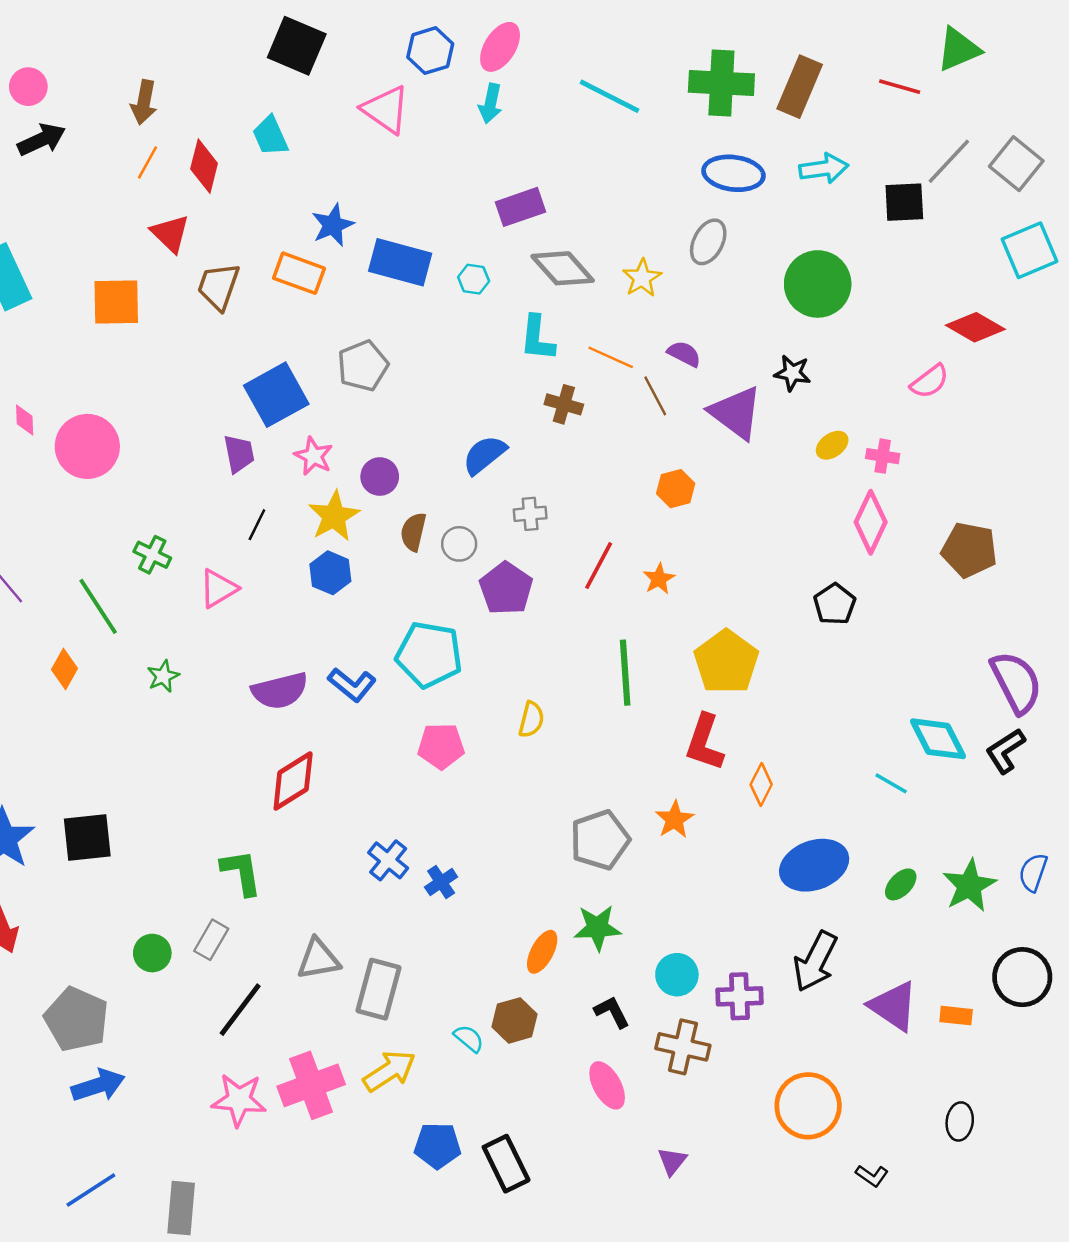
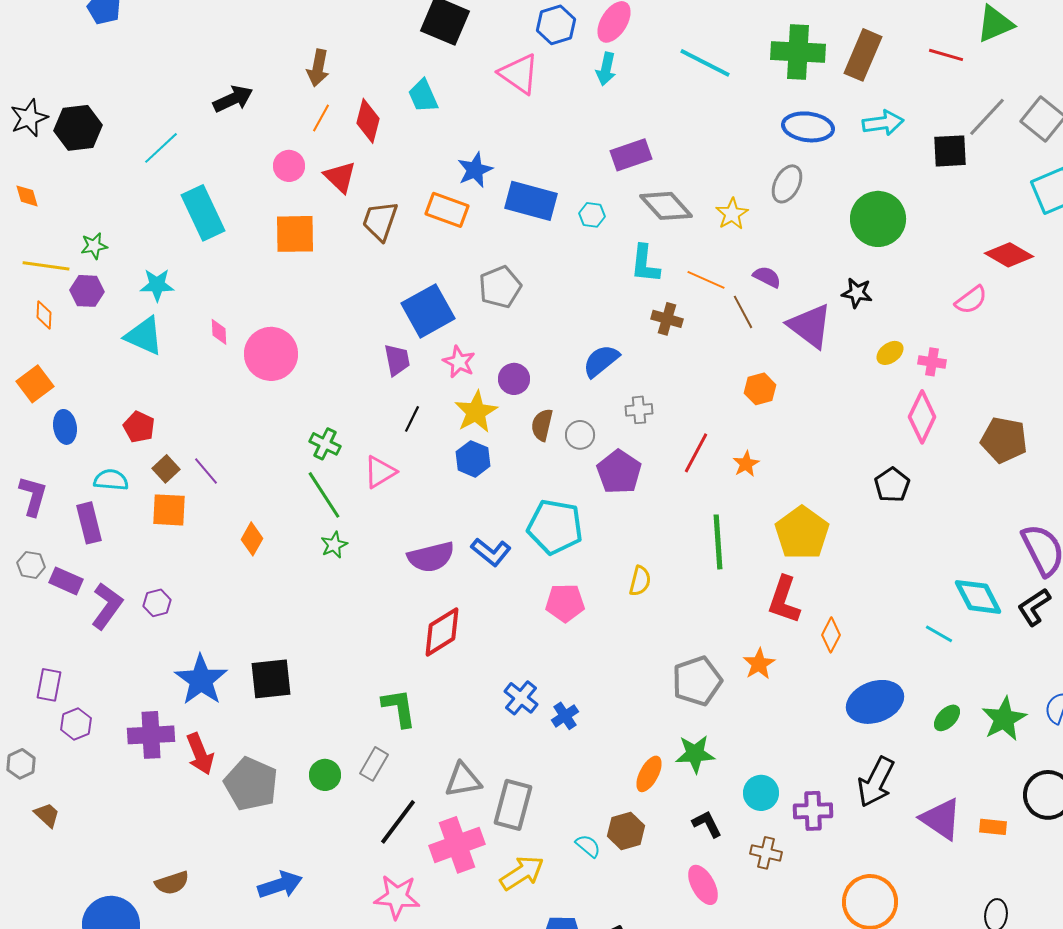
pink circle: (28, 87) -> (289, 166), moved
green line: (98, 606) -> (324, 495), moved
gray pentagon: (76, 1019) -> (251, 784), moved
brown cross: (683, 1047) -> (766, 853), size x0.7
pink cross: (311, 1085) -> (457, 845), moved

